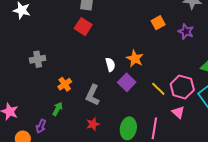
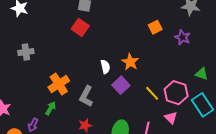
gray cross: (38, 59) -> (26, 52), moved
orange cross: (65, 84) -> (59, 84), size x1.5

